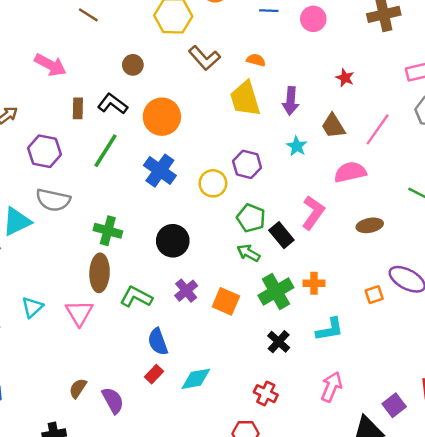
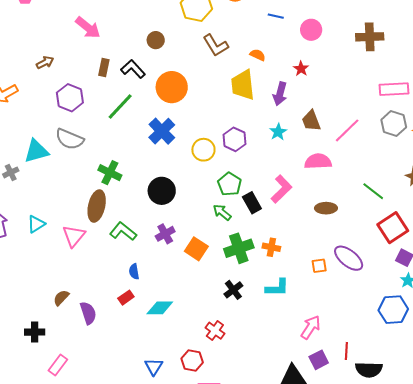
red star: (345, 78) -> (301, 69), moved
blue semicircle: (158, 342) -> (134, 272), size x0.7
pink arrow: (331, 387) -> (311, 327), moved

